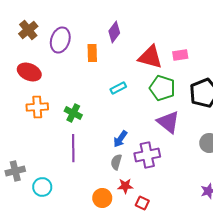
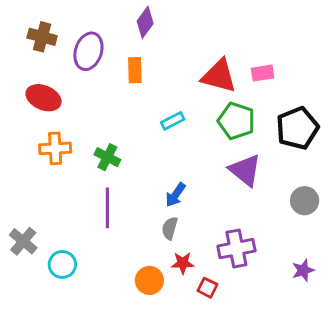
brown cross: (28, 30) -> (42, 37), turned -36
purple diamond: (114, 32) -> (145, 22), moved
purple cross: (147, 155) -> (236, 249), moved
gray cross: (15, 171) -> (23, 241), turned -36

